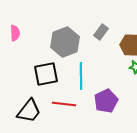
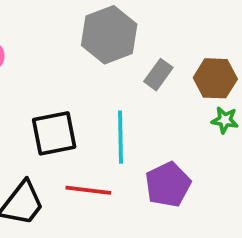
gray rectangle: (101, 32) -> (158, 75), moved
gray hexagon: (65, 42) -> (109, 35), moved

